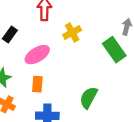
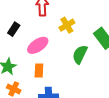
green semicircle: (89, 98) -> (80, 54), moved

